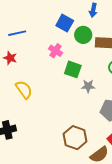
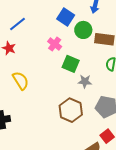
blue line: (17, 33) -> (18, 24), turned -30
brown hexagon: (75, 138) -> (71, 110), moved

